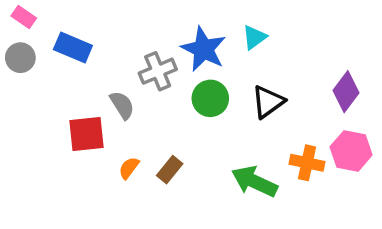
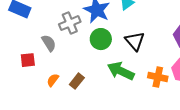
black triangle: (268, 102) -> (135, 41), turned -35
red square: (87, 134) -> (28, 60), size x0.7
green arrow: (254, 181) -> (121, 71), moved

